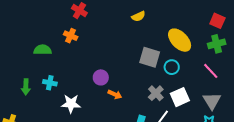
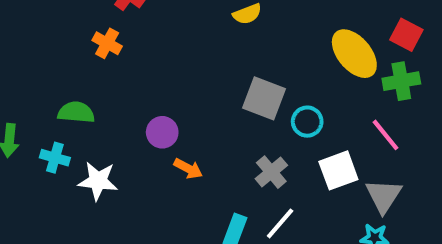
yellow ellipse: (180, 40) -> (354, 54), moved
green semicircle: (43, 50) -> (76, 112), moved
cyan cross: (50, 83) -> (55, 158), moved
white square: (180, 97) -> (338, 170), moved

